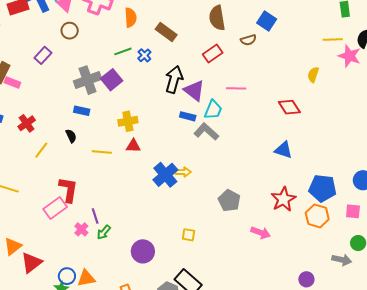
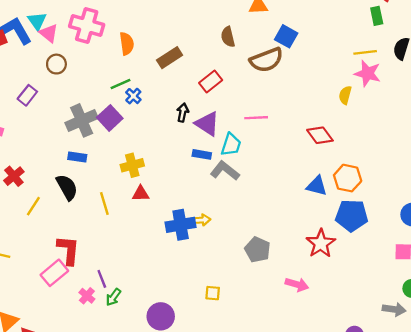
brown semicircle: (217, 18) -> (228, 37), size x0.7
brown rectangle: (166, 32) -> (170, 58), turned -65
brown semicircle: (248, 40) -> (266, 60), size x1.8
red rectangle: (213, 54) -> (211, 81), moved
blue cross: (144, 55) -> (133, 96), moved
pink star: (349, 56) -> (368, 73), moved
black arrow: (174, 79) -> (183, 113), size x0.6
black semicircle: (71, 136) -> (67, 187), size x1.6
yellow line: (102, 152) -> (104, 203), turned 72
blue cross: (165, 175) -> (181, 225), turned 35
blue pentagon: (322, 188) -> (352, 215), moved
orange hexagon: (317, 216) -> (348, 178), moved

